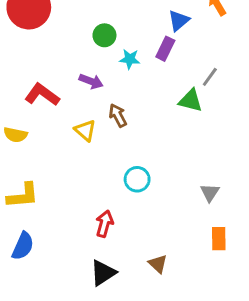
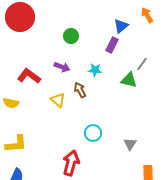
cyan star: (130, 59) -> (95, 70), moved
gray triangle: (210, 193) -> (130, 144), moved
red arrow: (104, 224) -> (71, 163), size x1.4

